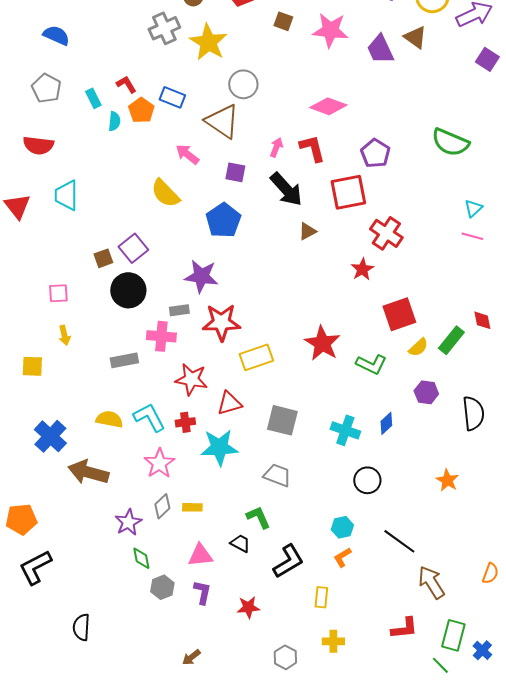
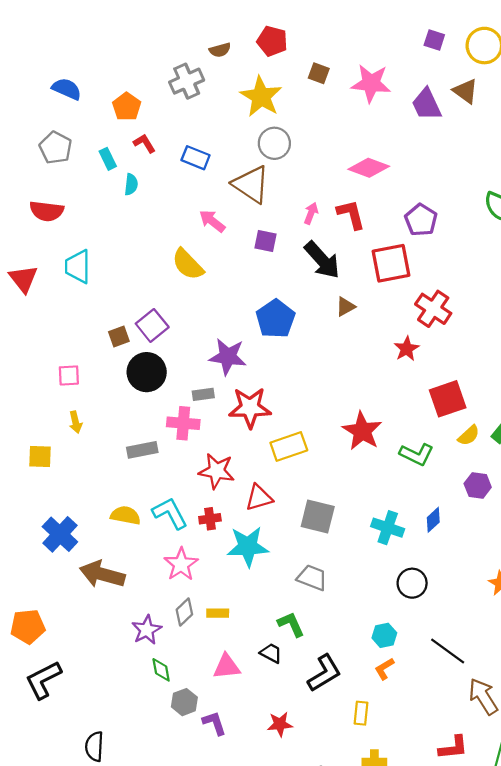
yellow star: (208, 42) -> (261, 97), moved
orange pentagon: (141, 110) -> (127, 107), moved
blue pentagon: (223, 220) -> (275, 319), moved
purple L-shape: (202, 592) -> (214, 723), moved, turned -30

